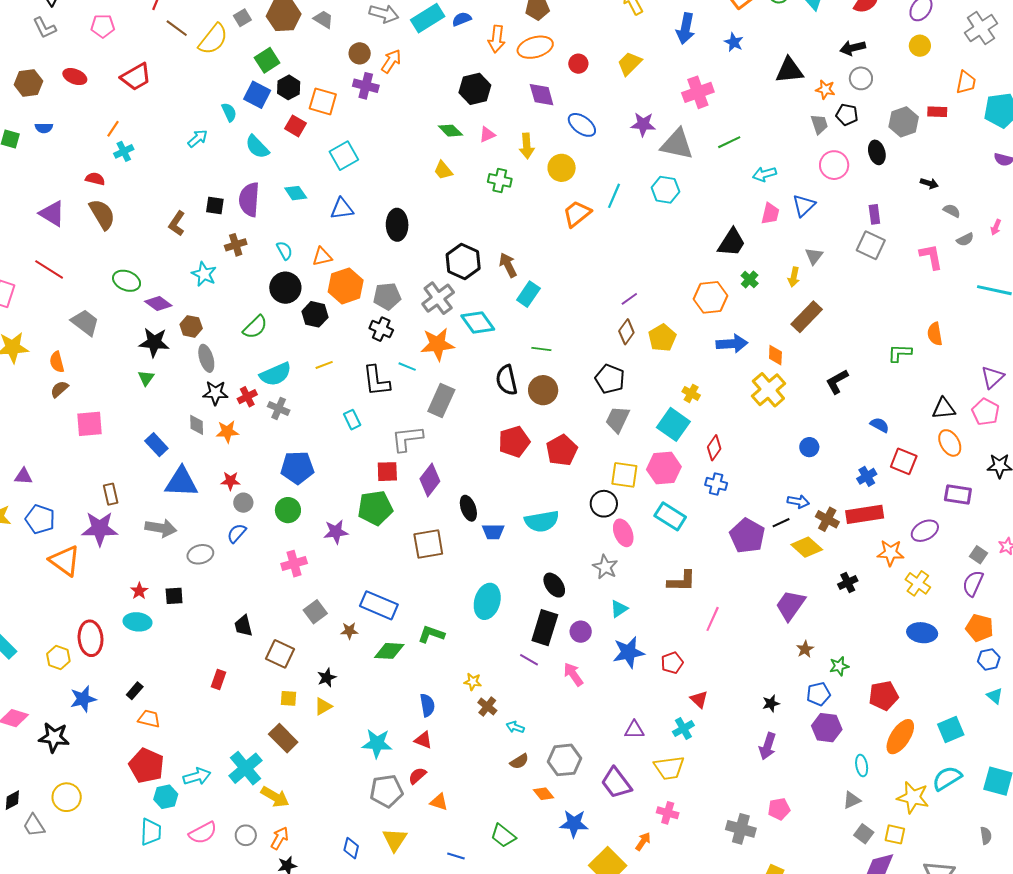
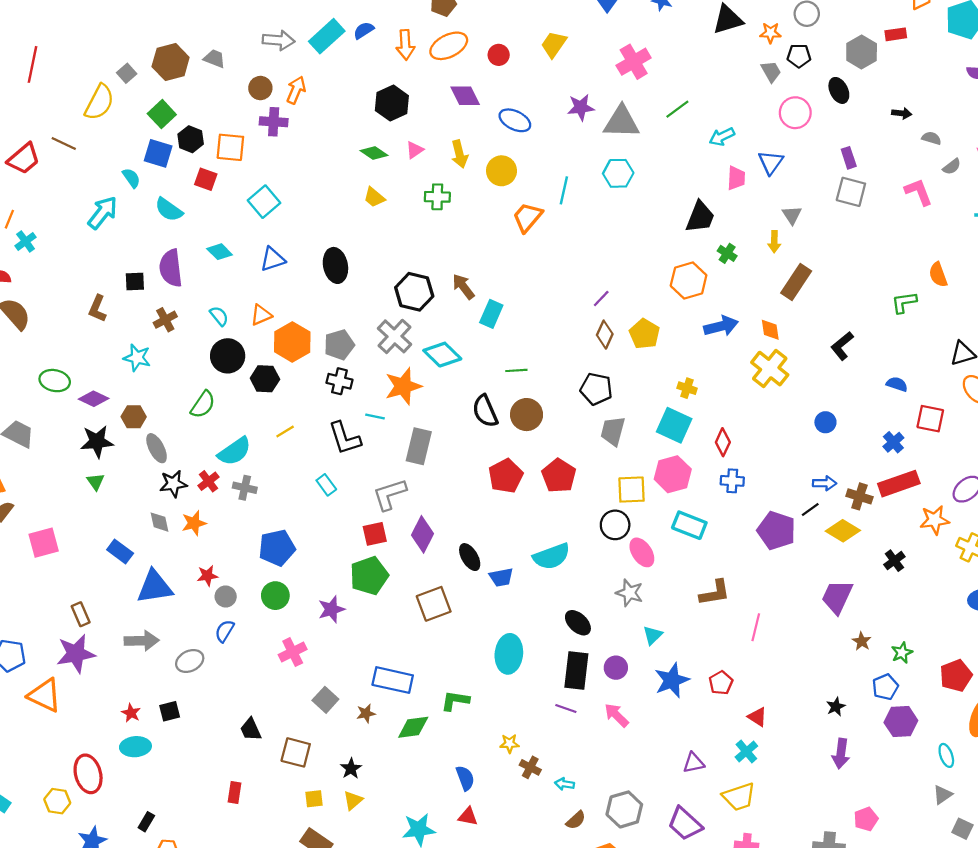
brown line: (177, 28) -> (64, 143), moved
cyan arrow: (198, 138) -> (103, 213), size x1.5

